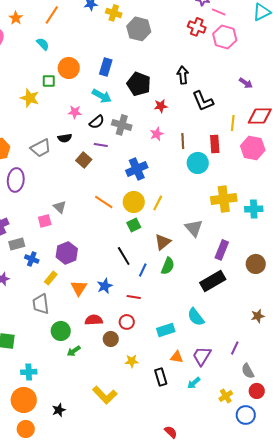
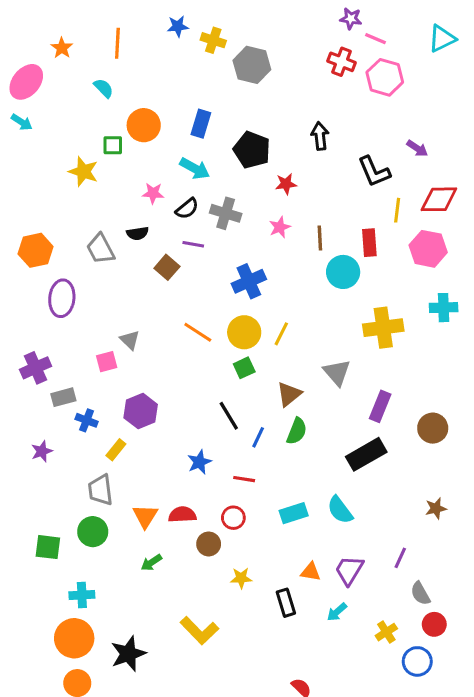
orange line: (52, 15) -> (117, 43), turned -30
black L-shape: (203, 101) -> (374, 172), moved
gray trapezoid: (41, 148) -> (100, 249), turned 90
cyan cross: (254, 209) -> (444, 308), moved
orange triangle: (79, 288) -> (145, 516), moved
cyan rectangle: (166, 330) -> (294, 513), moved
green circle: (61, 331) -> (93, 532), moved
black star: (59, 410) -> (128, 654), size x1.6

